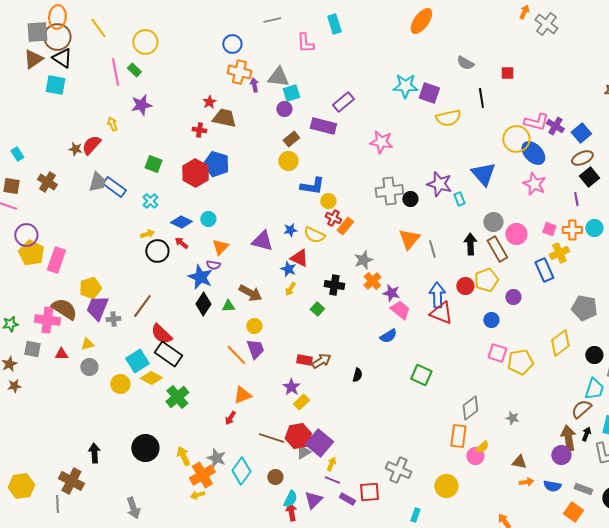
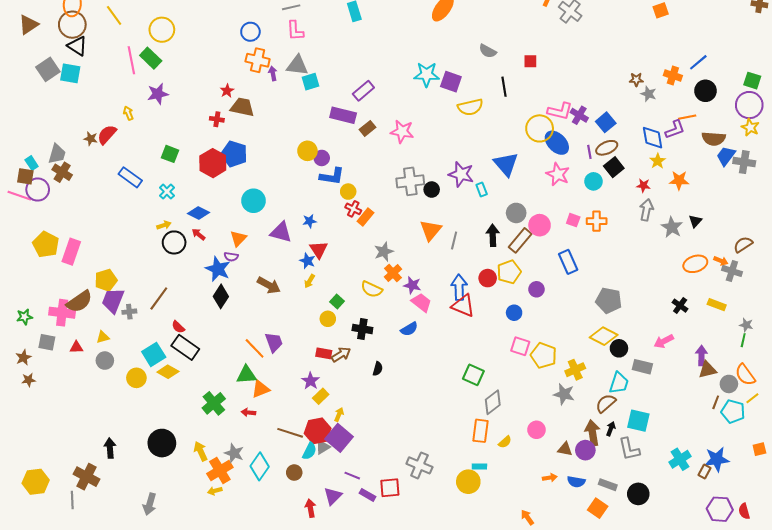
gray square: (37, 32) -> (48, 69), moved, turned -30
pink L-shape: (305, 43) -> (295, 31), moved
brown triangle: (33, 59) -> (29, 25), moved
green rectangle: (134, 70) -> (151, 58), size x1.5
purple circle: (284, 109) -> (322, 158), moved
brown rectangle: (291, 139) -> (368, 128), moved
cyan rectangle: (17, 154) -> (32, 163), moved
gray trapezoid: (97, 182) -> (57, 154), moved
purple line: (576, 199) -> (589, 152), moved
cyan circle: (208, 219) -> (253, 201), moved, size x1.5
cyan circle: (594, 228) -> (593, 181), moved
purple circle: (26, 235) -> (38, 190), moved
yellow semicircle: (314, 235) -> (372, 289), moved
gray line: (432, 249) -> (454, 240), turned 30
brown rectangle: (497, 249) -> (520, 240), turned 70
yellow cross: (559, 253) -> (575, 370), moved
red triangle: (299, 258) -> (319, 250), turned 30
black cross: (334, 285) -> (362, 329), moved
green triangle: (228, 306) -> (246, 375), moved, size x1.5
brown semicircle: (64, 309) -> (79, 302), turned 112
yellow circle: (254, 326) -> (328, 319), moved
red semicircle: (161, 334) -> (178, 327), size x0.6
yellow diamond: (560, 343) -> (604, 336), moved, turned 64
yellow pentagon: (520, 362) -> (544, 355), turned 30
green square: (421, 375) -> (473, 375), moved
green cross: (177, 397) -> (214, 403), moved
red arrow: (230, 418) -> (248, 412), turned 64
gray star: (512, 418) -> (564, 394), moved, size x1.5
pink circle: (475, 456) -> (536, 430), moved
brown triangle: (519, 462) -> (565, 449), moved
yellow arrow: (331, 464) -> (339, 415), moved
cyan semicircle: (290, 499) -> (309, 451), moved
gray arrow: (133, 508) -> (150, 504), turned 35
cyan rectangle: (415, 515) -> (479, 466), moved, turned 72

